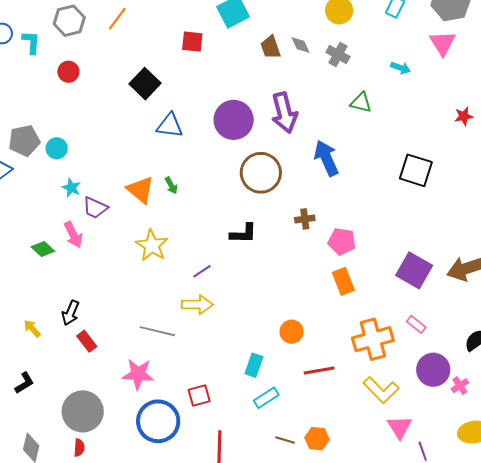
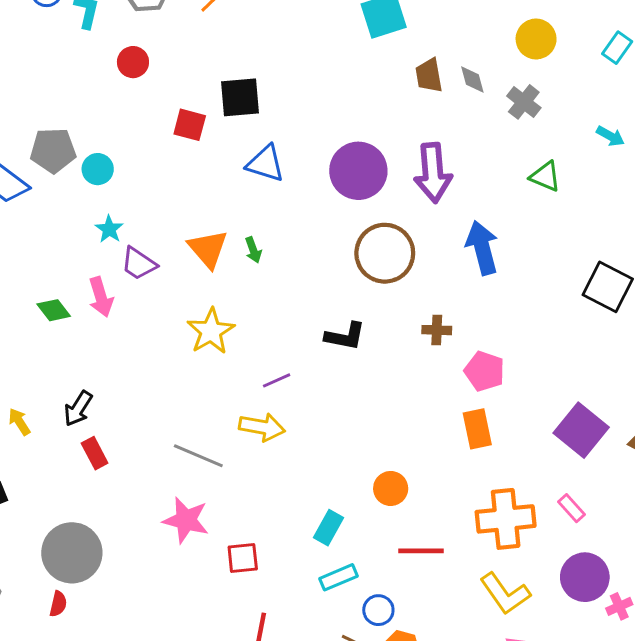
red square: (192, 42) -> (190, 125), moved
black square: (145, 84) -> (240, 97), turned 32
pink star: (138, 374) -> (186, 520), moved
blue circle: (158, 421) -> (378, 610), moved, size x0.5

